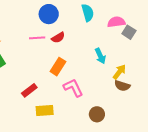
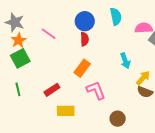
blue circle: (49, 14) -> (85, 21), moved
pink line: (37, 38) -> (49, 34), moved, turned 35
red semicircle: (58, 38) -> (85, 39), turned -64

